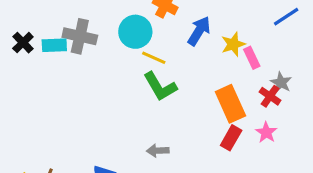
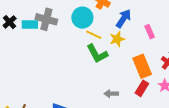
yellow star: (233, 44) -> (117, 39), moved
pink rectangle: (252, 58) -> (150, 32), moved
gray arrow: (158, 151) -> (111, 94), moved

